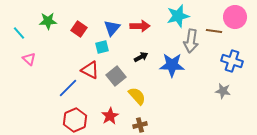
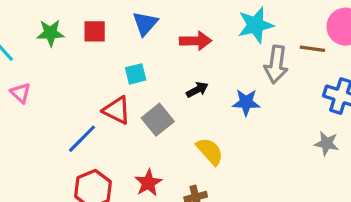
blue triangle: (112, 28) -> (145, 23), moved
red square: (79, 29) -> (95, 31), moved, turned -35
blue star: (172, 65) -> (246, 102), size x0.7
yellow semicircle: (137, 96) -> (210, 151), moved

